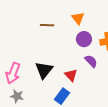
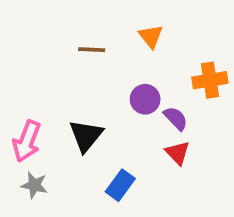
purple circle: (84, 39) -> (145, 99), moved
red triangle: (71, 75) -> (178, 153), moved

